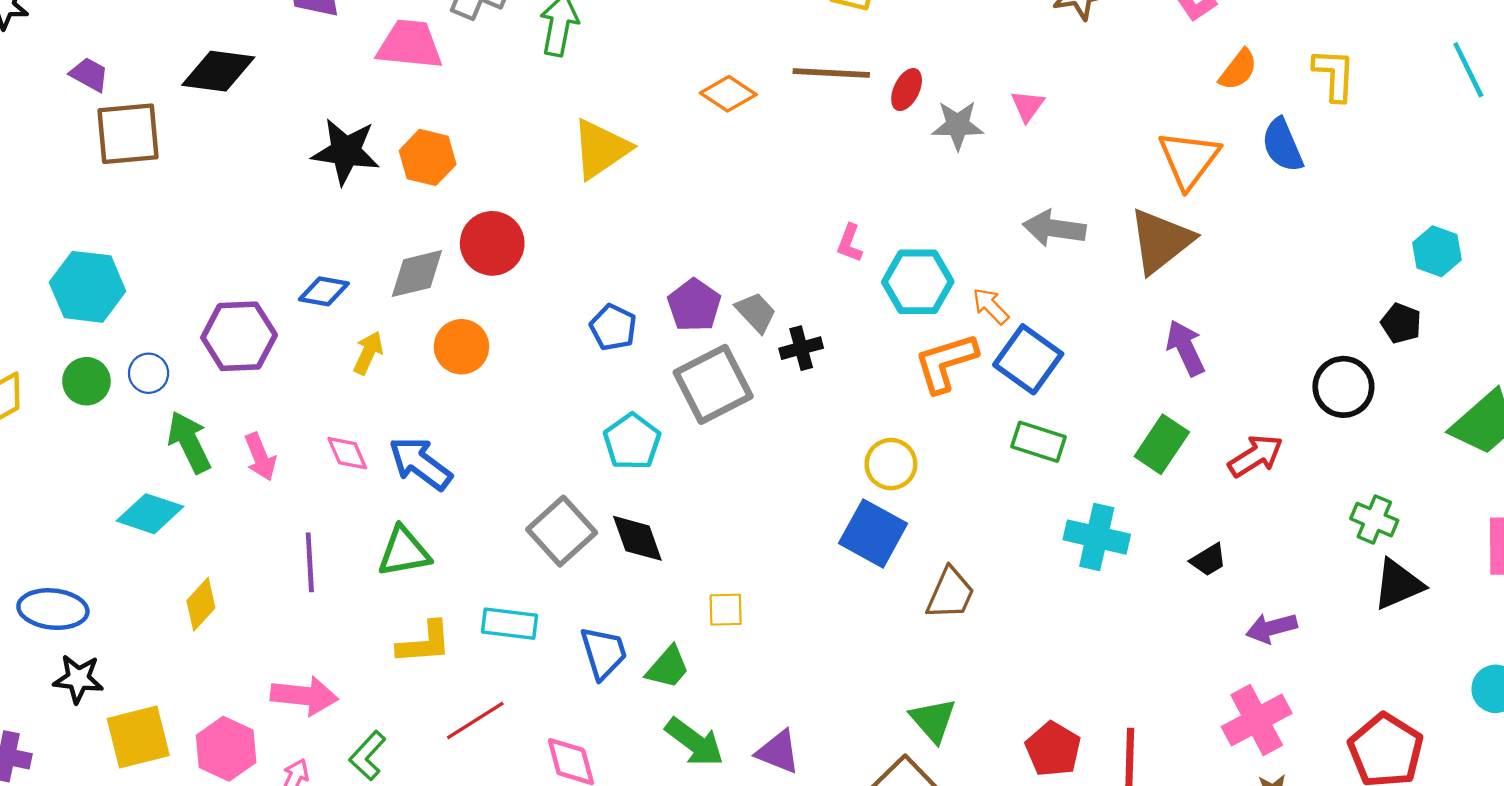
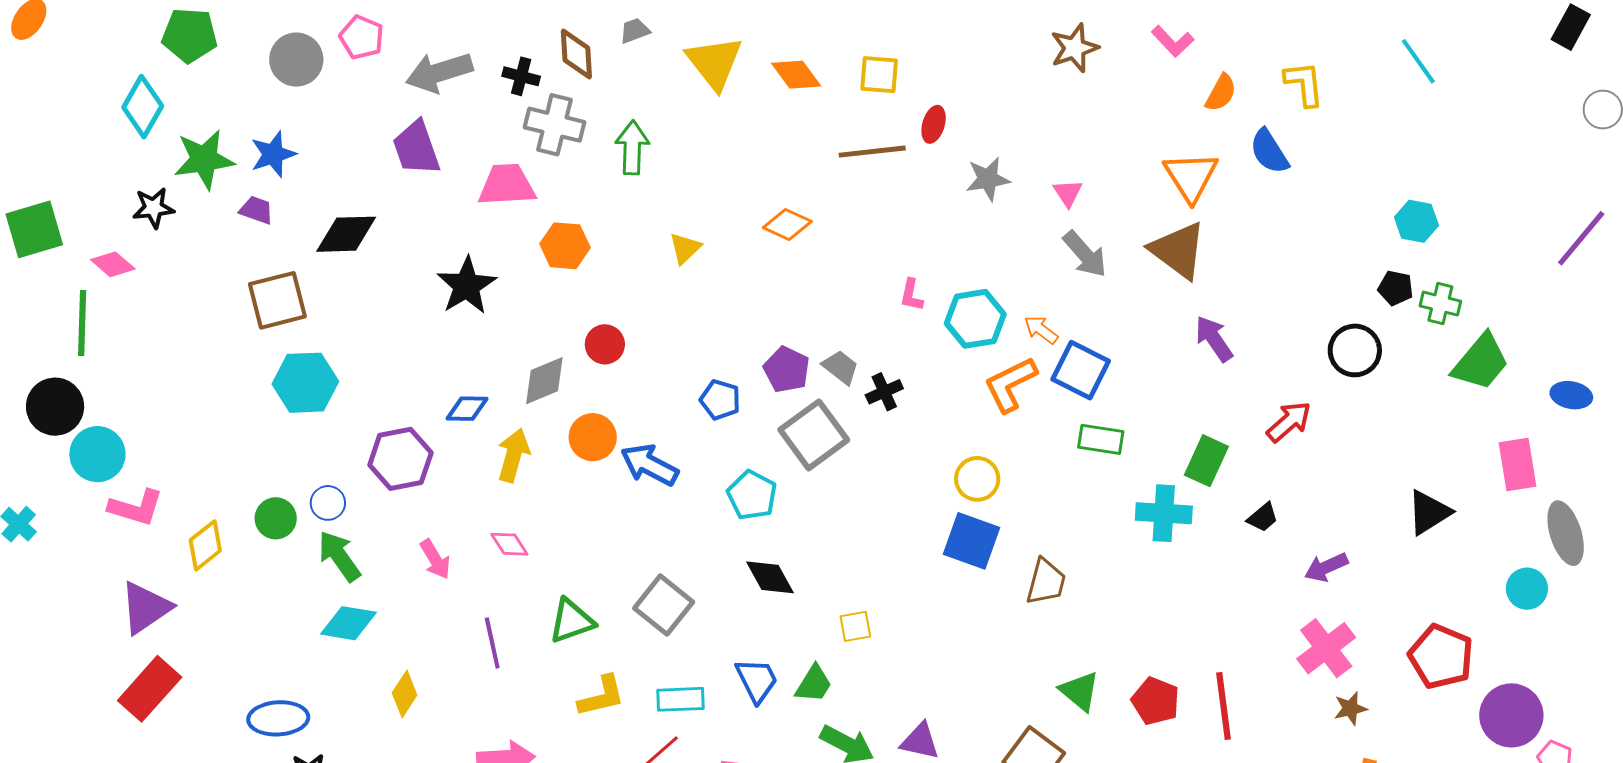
purple trapezoid: (89, 74) -> (256, 210), moved
red ellipse: (907, 90) -> (934, 124), moved
orange diamond: (728, 94) -> (787, 225), moved
pink triangle: (1028, 106) -> (1068, 193), moved
yellow triangle: (601, 149) -> (685, 248), size x0.6
black star: (346, 152) -> (467, 286), turned -30
orange hexagon: (428, 157) -> (565, 246), moved
gray arrow: (1054, 228) -> (1085, 254), turned -130
brown triangle: (1161, 241) -> (1178, 250), turned -36
red circle: (492, 243) -> (605, 344), size x0.7
cyan hexagon: (88, 287) -> (305, 383), moved
yellow arrow: (368, 353) -> (513, 455), size x1.4
green arrow: (189, 442) -> (339, 556), moved
green rectangle: (1162, 444) -> (1206, 461), moved
blue arrow: (420, 463) -> (649, 465), moved
green cross: (1374, 520) -> (1440, 304), moved
gray square: (562, 531) -> (664, 605), moved
cyan rectangle: (509, 624) -> (681, 699), moved
green triangle: (933, 720) -> (1080, 691), moved

